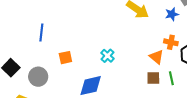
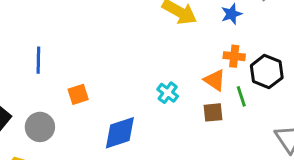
cyan cross: (107, 56) -> (168, 93), moved
green line: (171, 78) -> (241, 96), moved

